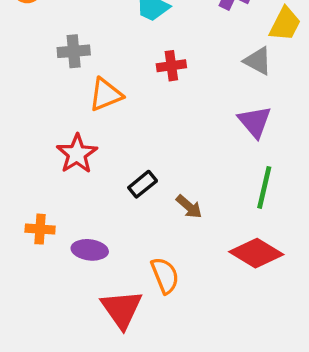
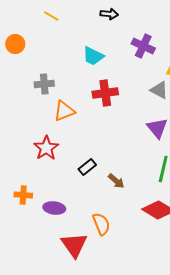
red cross: (171, 66) -> (105, 93), size x1.4

